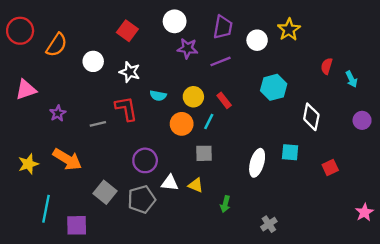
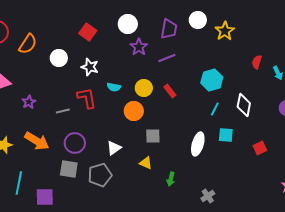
white circle: (257, 40) -> (198, 20), moved
purple star: (188, 48) -> (139, 47), turned 30
cyan line: (209, 122) -> (215, 109), moved
purple circle: (145, 160) -> (75, 143), moved
white triangle: (170, 183) -> (114, 148), moved, turned -42
gray square: (105, 192) -> (69, 169), turned -30

